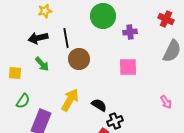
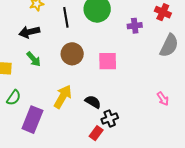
purple cross: (130, 32) -> (135, 26), moved
black line: (66, 38) -> (66, 17), moved
pink square: (128, 67) -> (108, 61), moved

